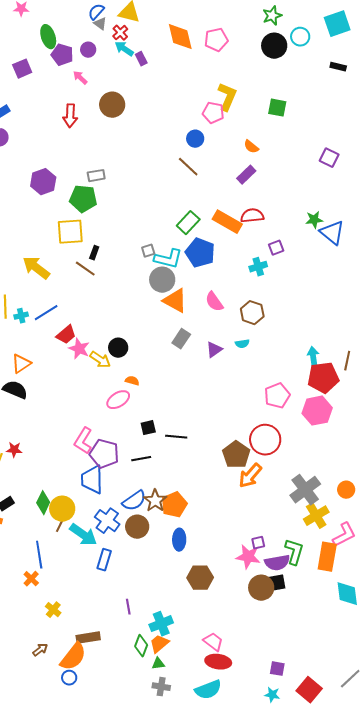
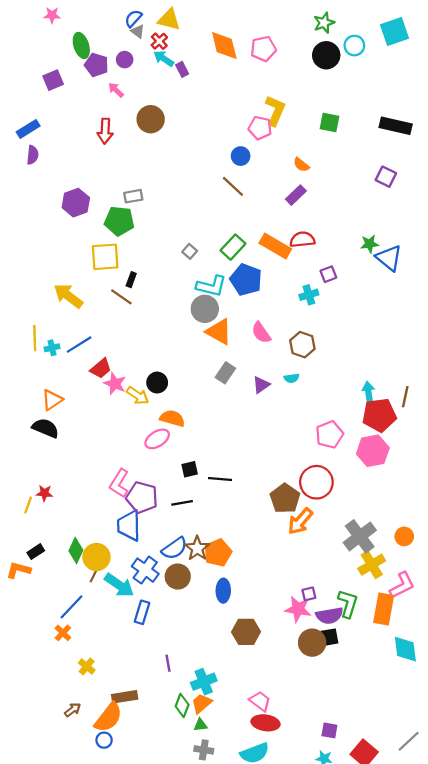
black rectangle: (338, 67) -> (396, 126), moved, size x1.8
gray square: (148, 251) -> (190, 251), moved, turned -32
orange semicircle: (132, 381) -> (172, 418), size x1.6
blue line: (39, 555) -> (72, 607), turned 52

